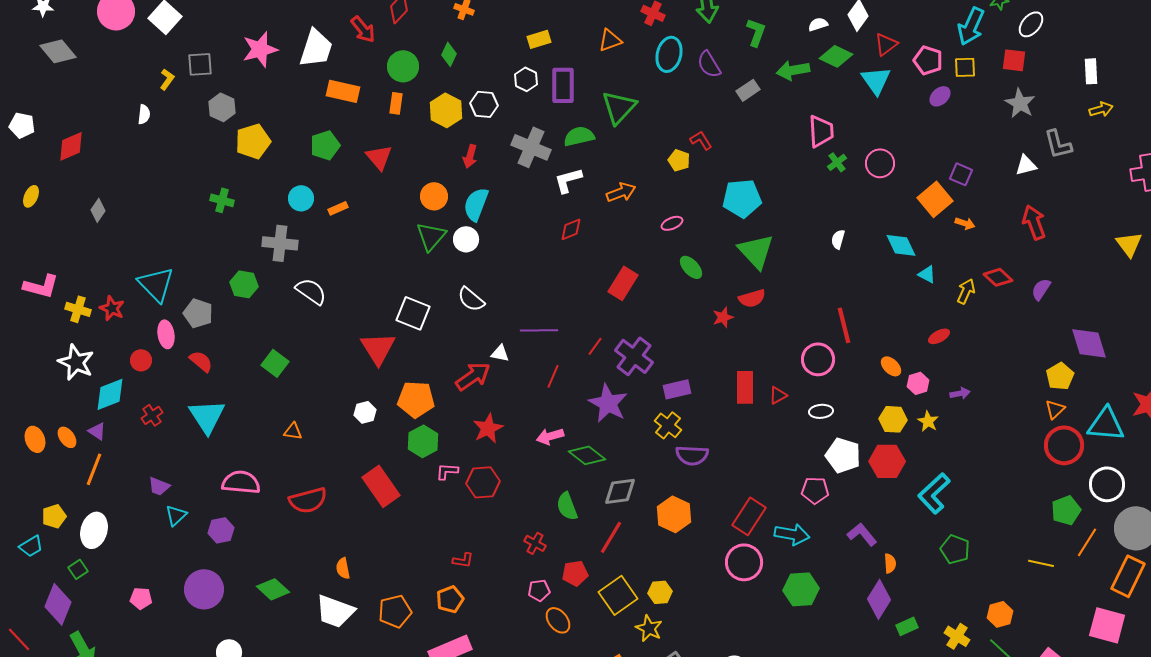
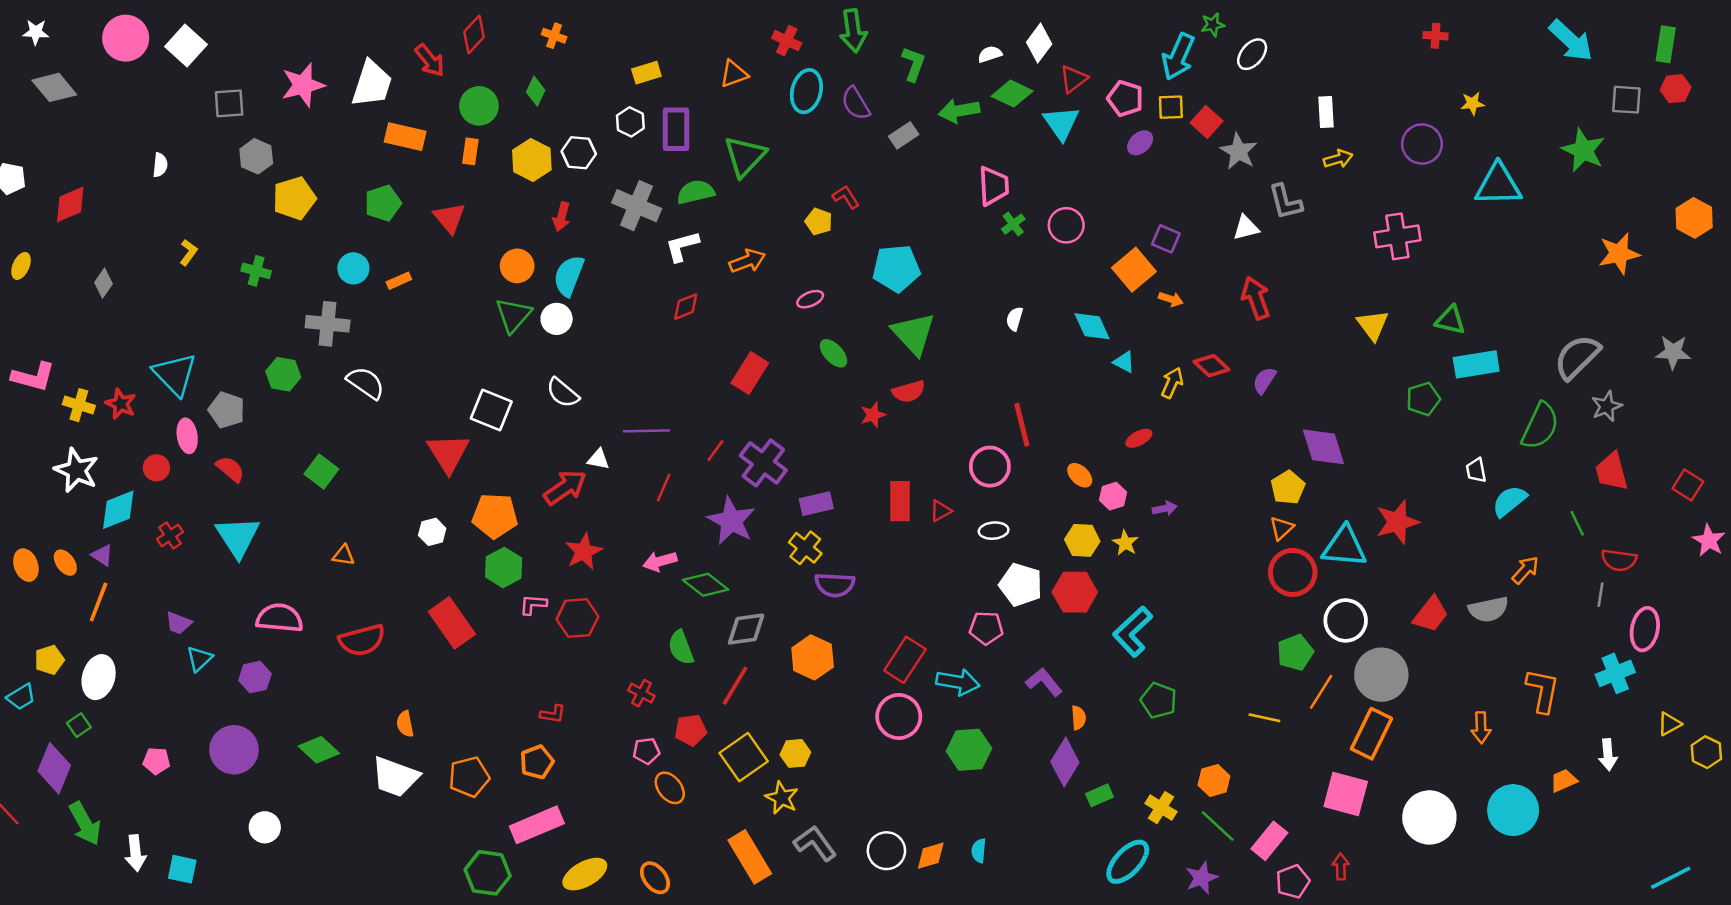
red square: (1014, 60) -> (1207, 122), moved, turned 35
yellow L-shape: (167, 79) -> (188, 252), moved

